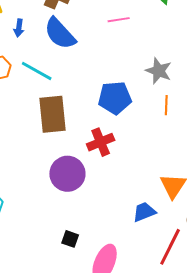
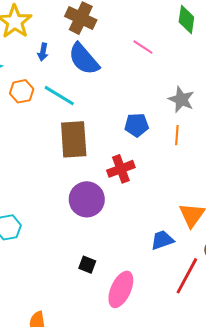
pink line: (119, 20) -> (143, 47), turned 40
blue pentagon: (115, 98) -> (137, 125), size x0.7
orange line: (166, 105) -> (177, 135), moved

